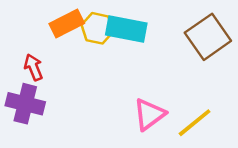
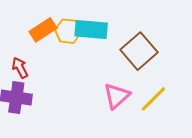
brown square: (208, 37) -> (139, 51), moved

